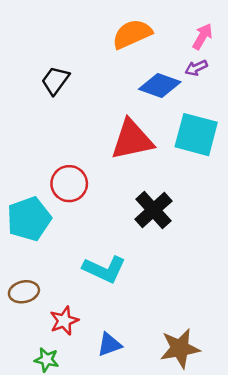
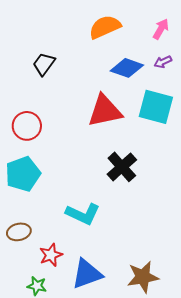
purple arrow: (196, 68) -> (163, 62), moved
red circle: (69, 184) -> (27, 126), moved
blue triangle: (109, 345) -> (87, 274), size x1.6

